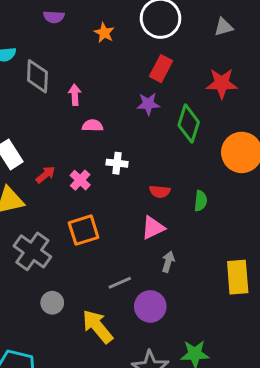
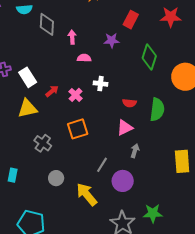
red star: (222, 83) -> (171, 17), moved
purple star: (148, 104) -> (112, 40), moved
green semicircle: (201, 201) -> (157, 109), size x1.6
gray cross: (32, 251) -> (43, 143), size x0.7
gray line: (120, 283) -> (102, 165), turned -35

